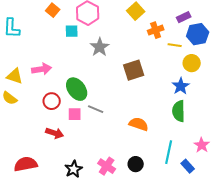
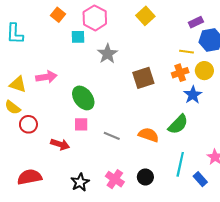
orange cross: (156, 30) -> (180, 73), moved
red circle: (52, 101) -> (28, 124), moved
gray line: (96, 109) -> (112, 136), moved
green semicircle: (179, 111) -> (178, 124), moved, turned -135

